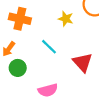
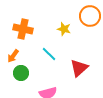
red triangle: (82, 62) -> (79, 68), turned 30

